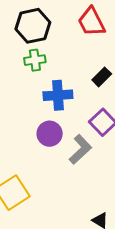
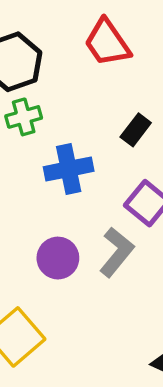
purple circle: (50, 134) -> (58, 258), moved

